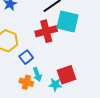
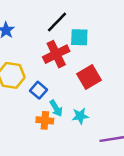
cyan square: (67, 22) -> (79, 37), size x0.7
red square: (66, 75) -> (89, 77), moved

